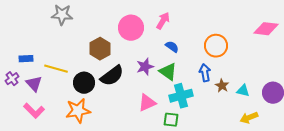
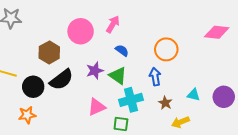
brown star: (222, 86) -> (165, 103), moved
orange star: (78, 111) -> (27, 115), size x0.7
yellow arrow: (249, 118) -> (180, 122), moved

